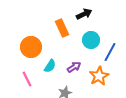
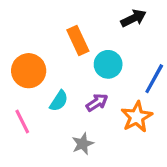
black arrow: (84, 14) -> (134, 18), moved
cyan circle: (91, 40) -> (108, 64), moved

